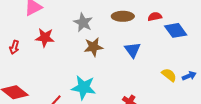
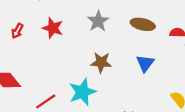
brown star: (93, 47) -> (101, 62), moved
cyan star: (84, 88) -> (82, 92), turned 30

